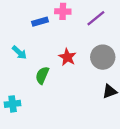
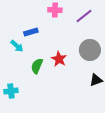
blue rectangle: (40, 22) -> (31, 32), moved
red star: (67, 57) -> (59, 59), moved

